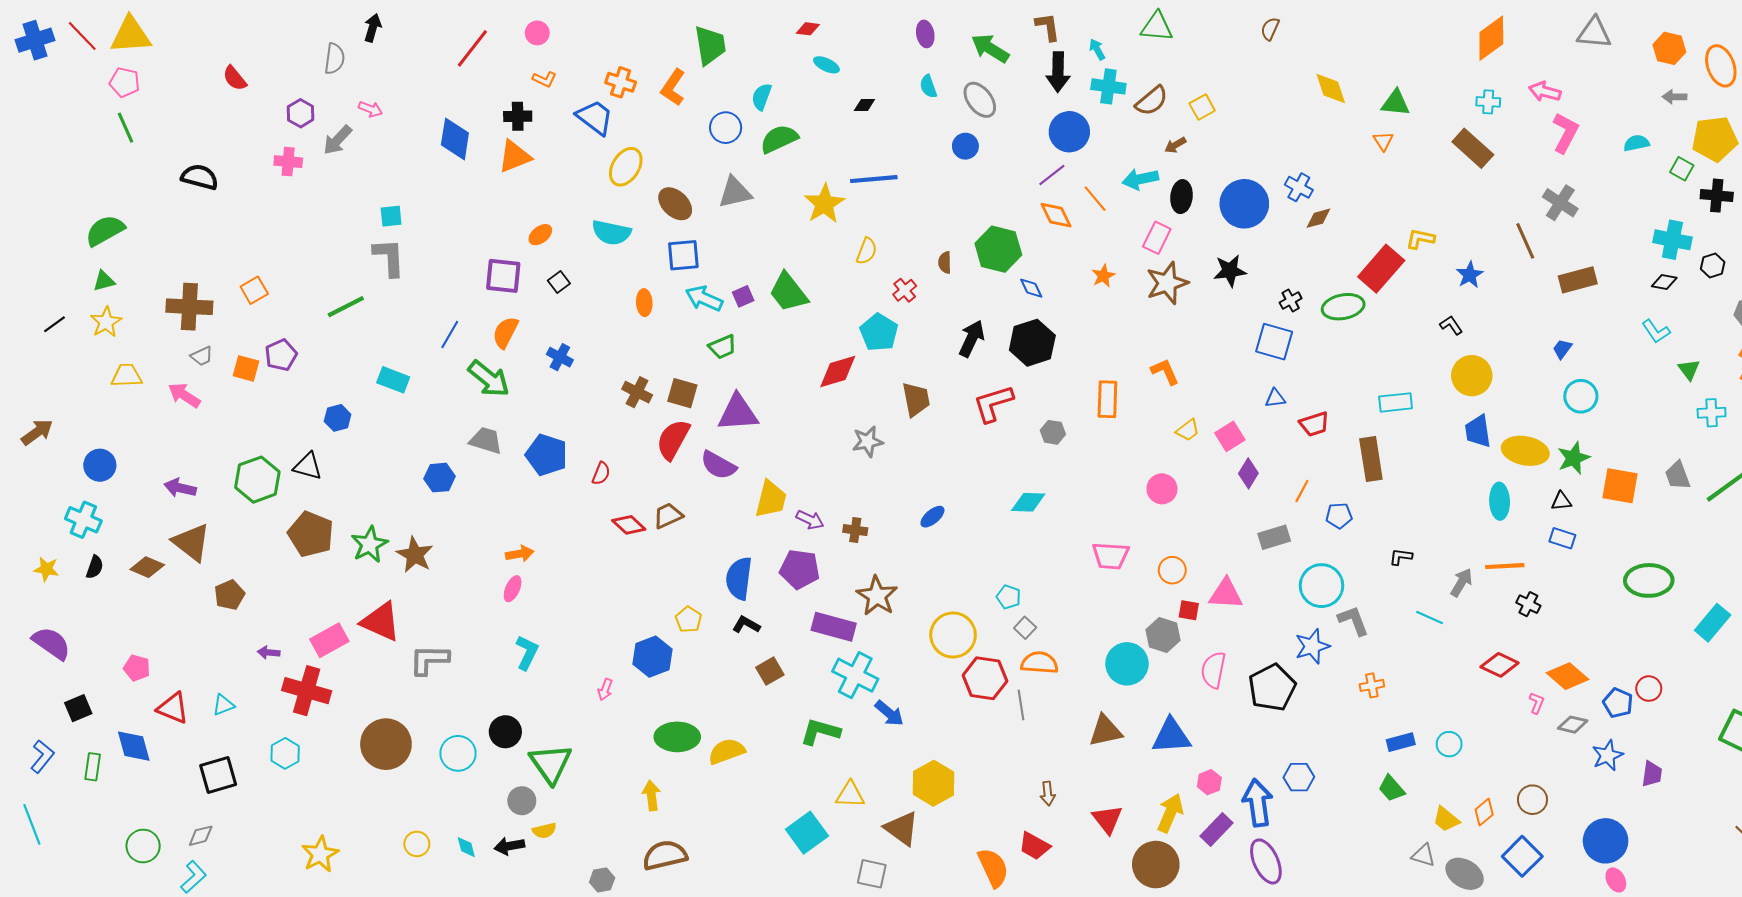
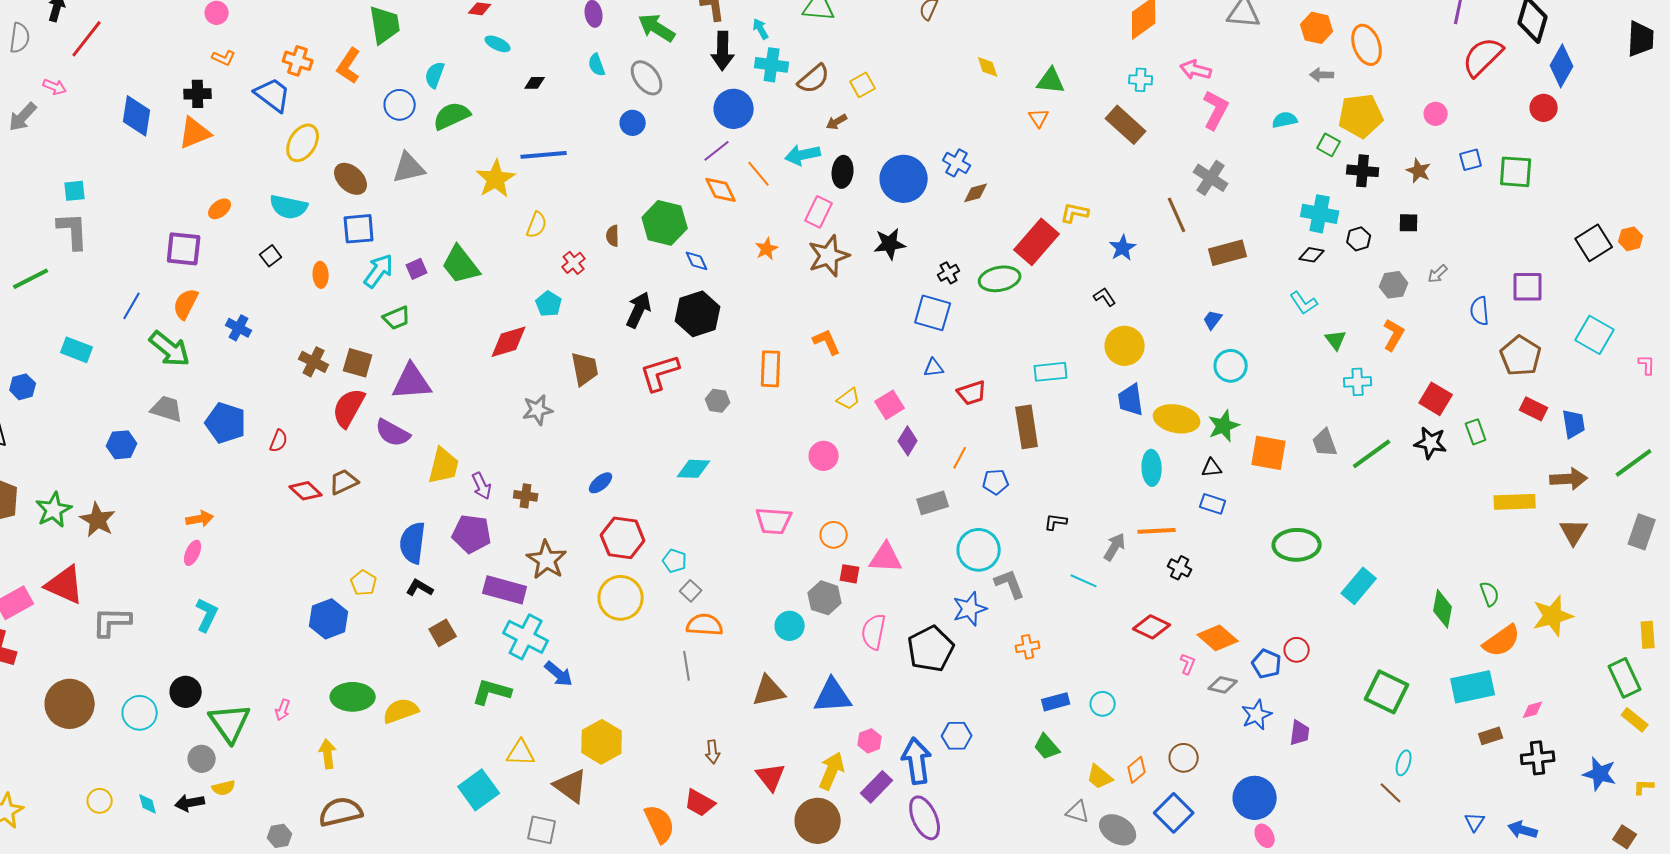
red line: (472, 48) -> (87, 39), moved
yellow diamond: (1331, 89) -> (988, 67), size x0.7
black square: (559, 282) -> (271, 256), moved
cyan arrow: (704, 298) -> (379, 271), turned 102
cyan pentagon: (879, 332) -> (549, 304), size x0.7
purple arrow: (810, 520) -> (482, 486), turned 40
cyan circle: (1127, 664) -> (790, 626), size x0.7
red hexagon: (985, 678) -> (623, 538), moved
pink arrow: (605, 690) -> (283, 710), moved

